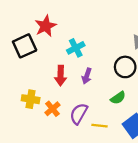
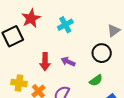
cyan cross: (76, 48) -> (65, 25), moved
purple arrow: (87, 76) -> (68, 62), turned 96

